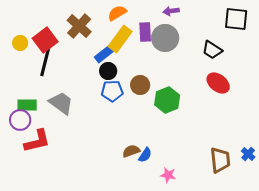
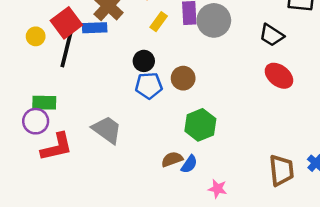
yellow rectangle: (120, 39) -> (159, 22), size x0.6
yellow circle: (20, 43) -> (36, 36), moved
blue rectangle: (104, 54) -> (95, 28), moved, turned 36
green hexagon: (167, 100) -> (200, 125), moved
gray trapezoid: (61, 103) -> (107, 130), moved

